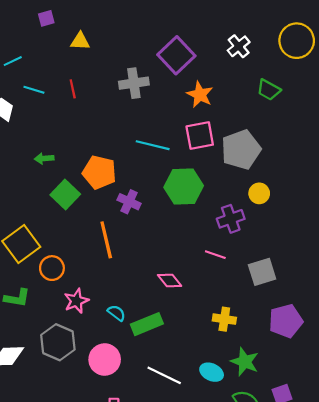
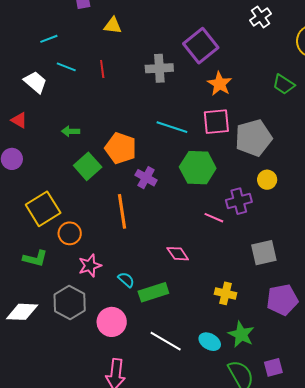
white cross: (239, 46) -> (260, 17), moved
pink line: (215, 255) -> (214, 218), moved

